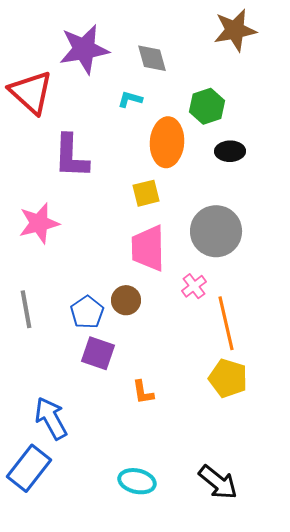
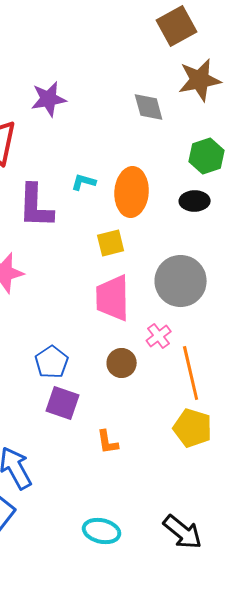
purple star: (84, 49) -> (49, 99), size x0.7
gray diamond: (152, 58) -> (149, 107), moved
cyan L-shape: (130, 99) -> (84, 182), moved
green hexagon: (207, 106) -> (207, 156), moved
brown circle: (126, 300) -> (122, 363), moved

